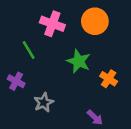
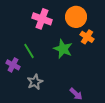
green line: (29, 50) -> (29, 51), moved
orange cross: (109, 79) -> (87, 37), moved

